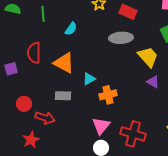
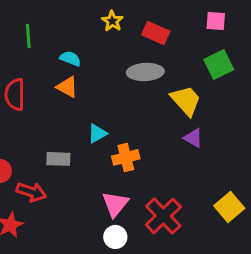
cyan semicircle: (71, 29) -> (70, 58), turned -104
orange triangle: (64, 63) -> (67, 87), moved, size x0.7
red cross: (133, 134) -> (163, 216), turned 30

